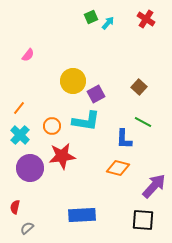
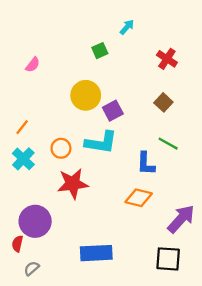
green square: (91, 17) -> (100, 51), moved
red cross: (146, 19) -> (167, 59), moved
purple circle: (30, 168) -> (35, 221), moved

